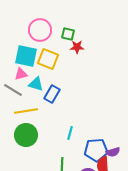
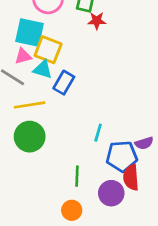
yellow square: (48, 59) -> (48, 50), moved
cyan line: (70, 133) -> (98, 133), moved
purple semicircle: (113, 152) -> (144, 143), moved

